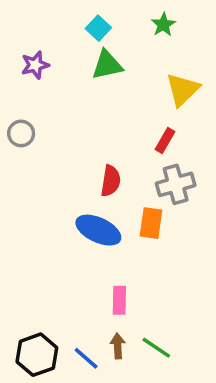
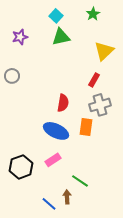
pink rectangle: (119, 300) -> (53, 160), moved, turned 56
green line: (156, 348) -> (80, 181), moved
black hexagon: (37, 355) -> (21, 167), moved

